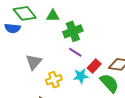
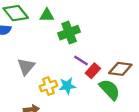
purple line: (75, 52) -> (81, 61), moved
cyan star: (81, 76) -> (67, 86), moved

